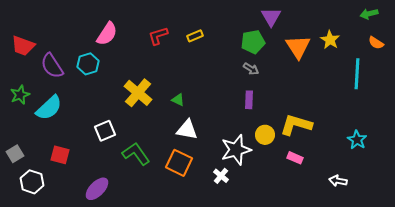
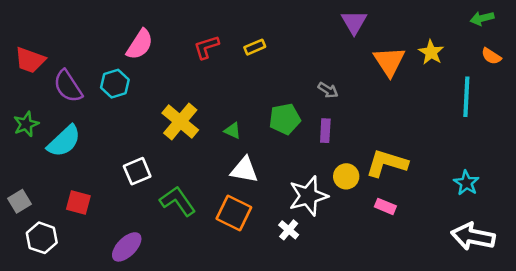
green pentagon: (253, 42) -> (285, 119), moved
white arrow: (338, 181) -> (473, 236), moved, size x1.8

